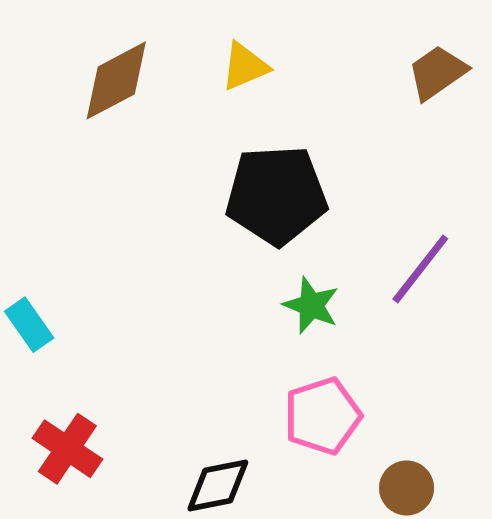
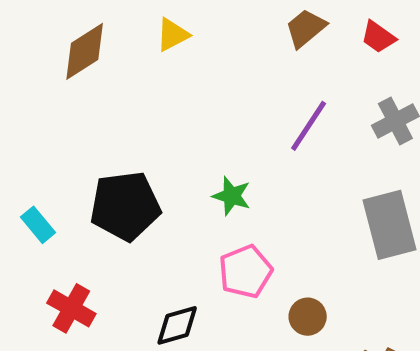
black pentagon: (276, 195) -> (125, 206), moved
purple line: (420, 269) -> (309, 126), moved

